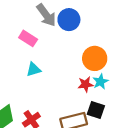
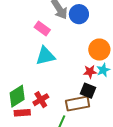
cyan triangle: (34, 69) -> (45, 56), size x1.5
black square: (96, 110) -> (88, 91), moved

